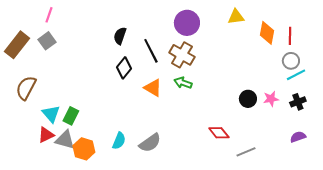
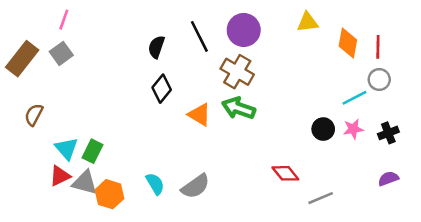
black line: (151, 51) -> (199, 36), moved
cyan line: (296, 75) -> (354, 98), moved
green arrow: (183, 83) -> (238, 108), size x1.4
brown semicircle: (26, 88) -> (34, 115), size x0.7
cyan semicircle: (119, 141) -> (155, 184), turned -54

